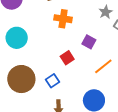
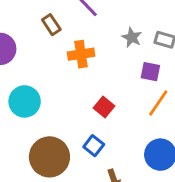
gray star: (106, 12) -> (132, 37), moved
purple square: (89, 42) -> (150, 72), moved

